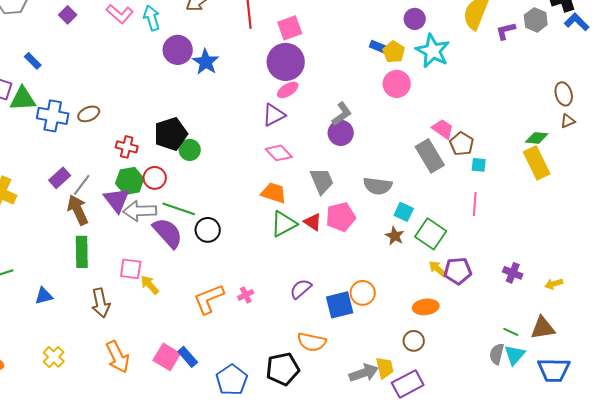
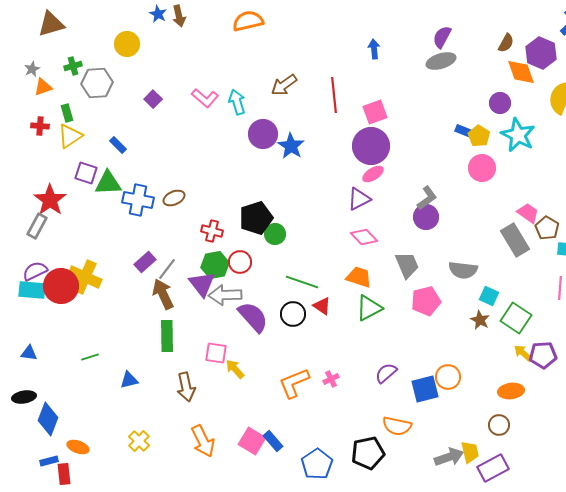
green line: (179, 209) -> (302, 282), moved
red triangle: (313, 222) -> (322, 306), moved

